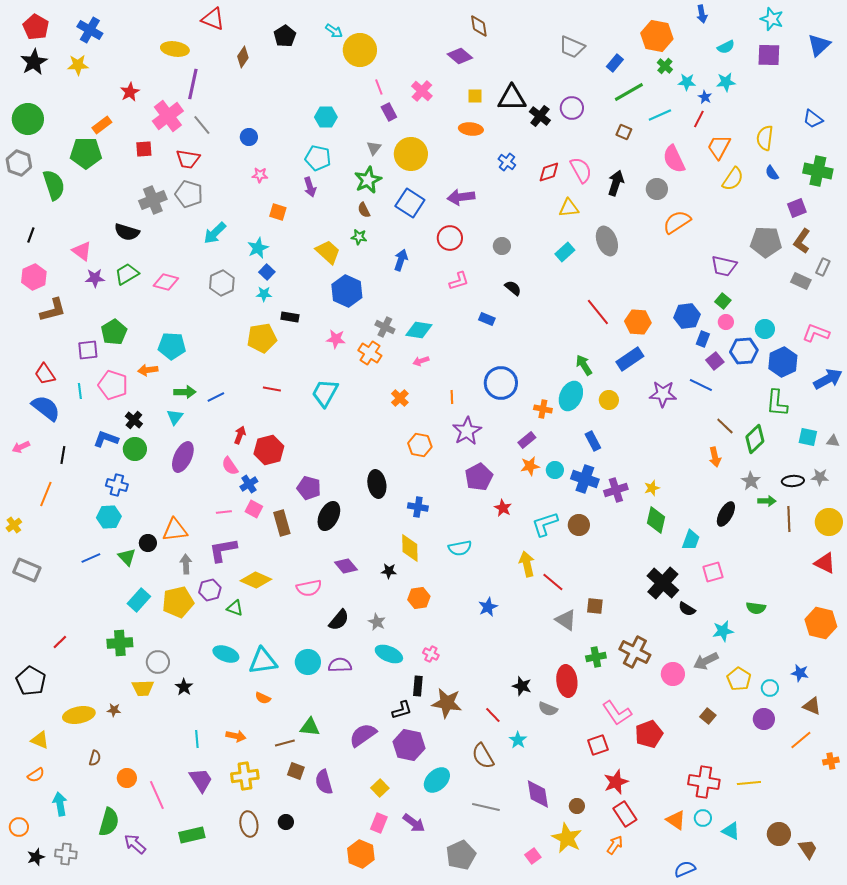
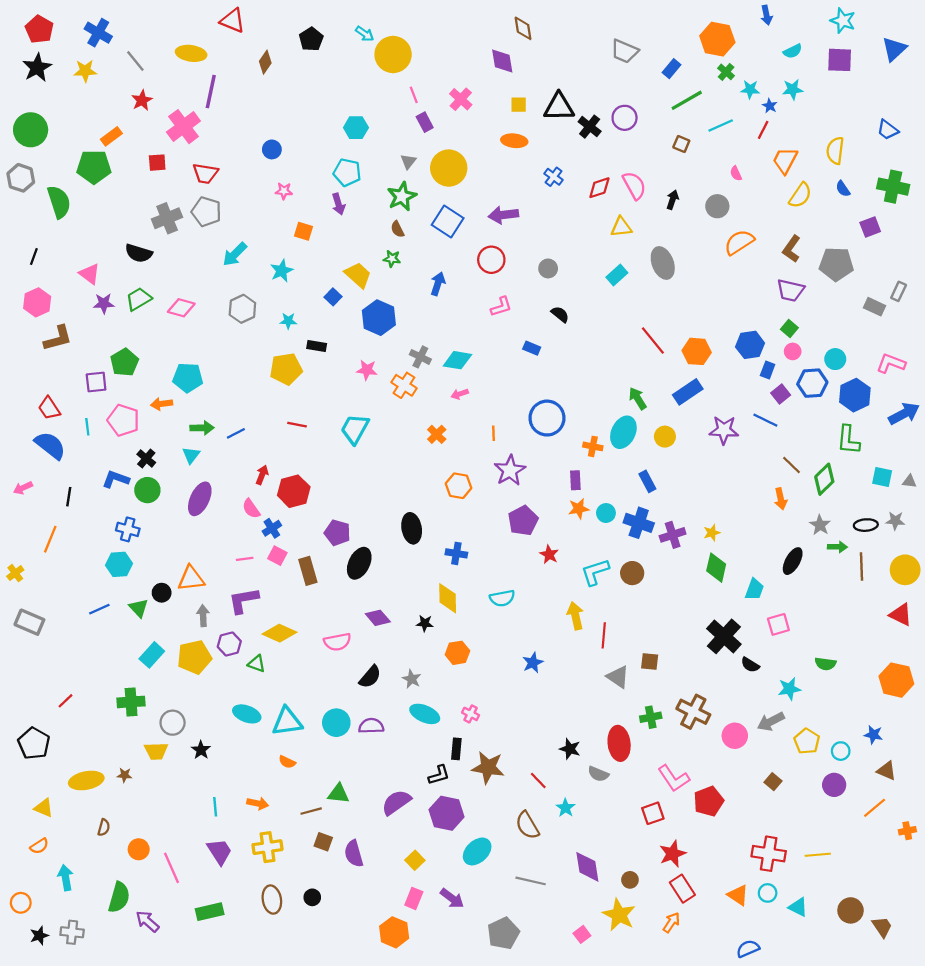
purple diamond: (460, 56) -> (502, 61), turned 40
gray line: (202, 125) -> (135, 61), moved
pink semicircle: (674, 159) -> (736, 173), size x0.5
black arrow: (616, 183) -> (673, 200), size x0.7
brown L-shape: (802, 241) -> (792, 249), moved
blue square: (267, 272) -> (333, 297), moved
purple rectangle: (527, 440) -> (575, 480), turned -54
red line: (553, 582) -> (604, 635), turned 55

